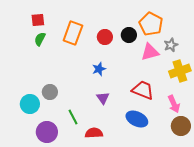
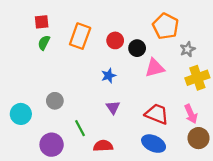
black circle: (129, 35) -> (137, 48), moved
pink triangle: (150, 52) -> (155, 68), moved
red trapezoid: (143, 90) -> (157, 114), moved
cyan circle: (30, 104) -> (21, 114), moved
blue ellipse: (137, 119) -> (154, 144), moved

